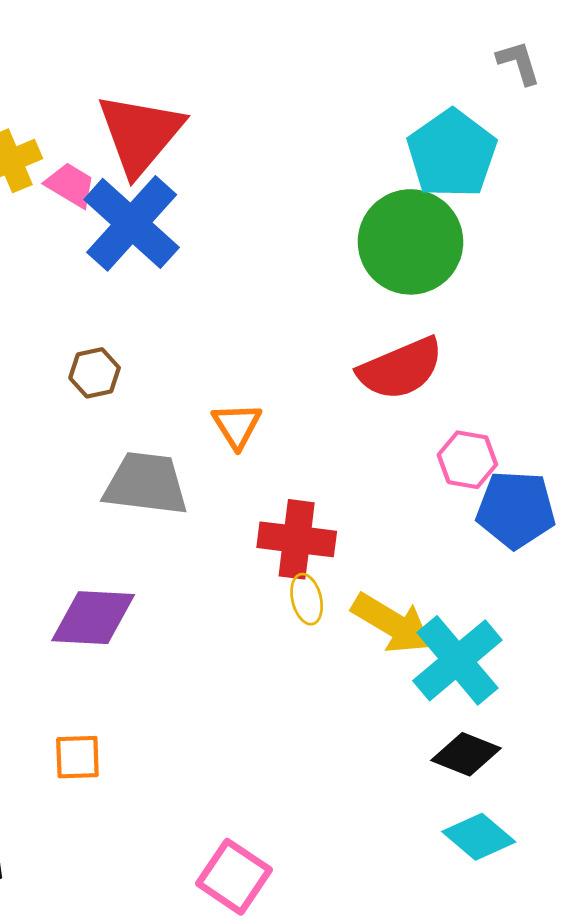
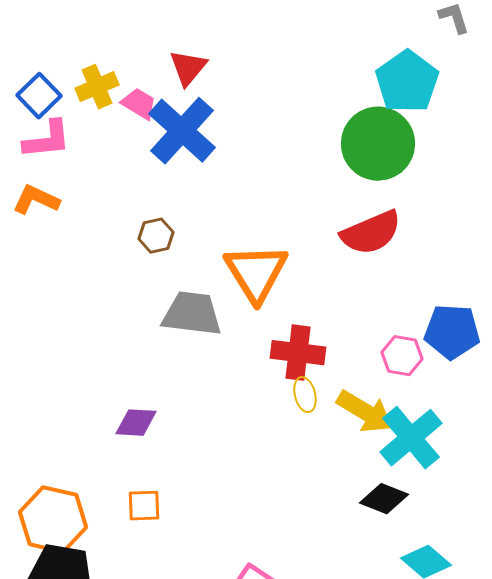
red triangle: (140, 134) -> (188, 68), size x0.6
orange triangle: (237, 426) -> (256, 273), size x1.8
pink hexagon: (467, 460) -> (402, 356), moved
purple diamond: (93, 618) -> (136, 423), moved, size x0.7
black diamond: (466, 754) -> (384, 499), moved

